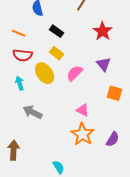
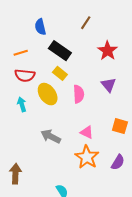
black rectangle: (57, 31) -> (60, 51), size x1.5
orange line: (19, 33) -> (21, 53), turned -40
pink semicircle: (75, 73) -> (79, 94), turned 132
orange square: (115, 93) -> (120, 126), moved
gray arrow: (33, 112) -> (51, 136), moved

